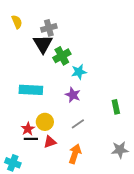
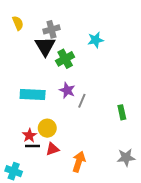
cyan star: (79, 72) -> (96, 40), moved
purple star: (73, 95) -> (67, 90), moved
gray line: (78, 124) -> (82, 101), moved, turned -32

